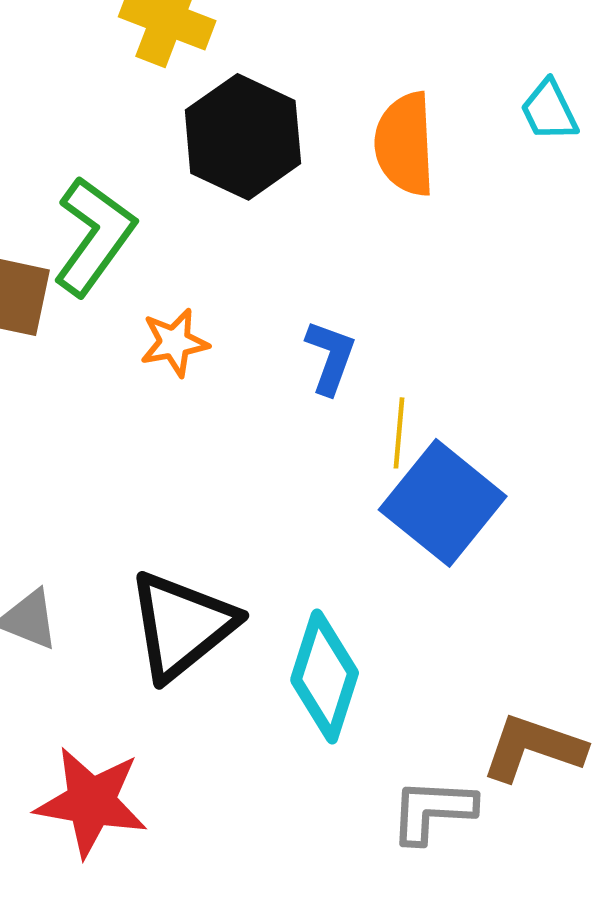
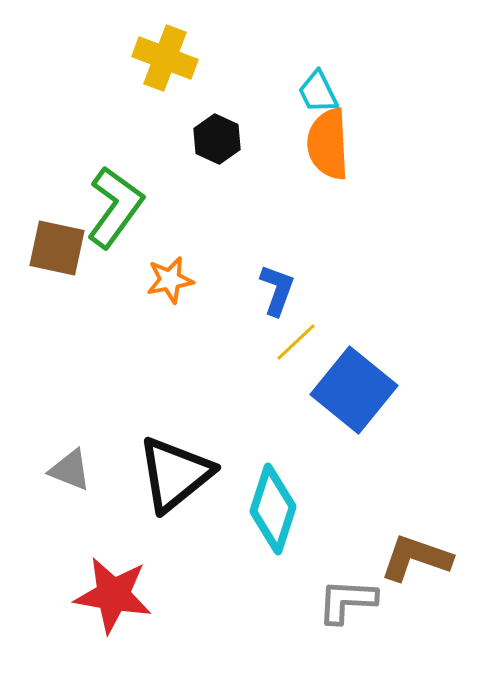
cyan trapezoid: (549, 111) -> (318, 92), moved
black hexagon: (243, 137) -> (217, 139), size x0.6
yellow line: (399, 433) -> (296, 342), moved, turned 42

